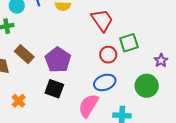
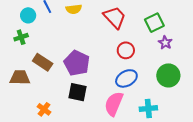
green square: (129, 43) -> (154, 23), moved
purple star: (161, 60) -> (165, 43), moved

